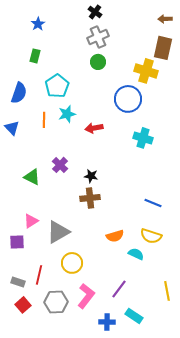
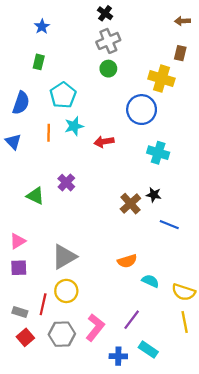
brown rectangle: (163, 48) -> (180, 53), size x0.6
black star: (91, 176) -> (154, 195), moved
brown cross: (90, 198) -> (130, 204), moved, turned -36
pink triangle: (31, 221) -> (18, 241), moved
yellow semicircle: (151, 236) -> (184, 292), moved
yellow circle: (72, 263) -> (66, 291), moved

